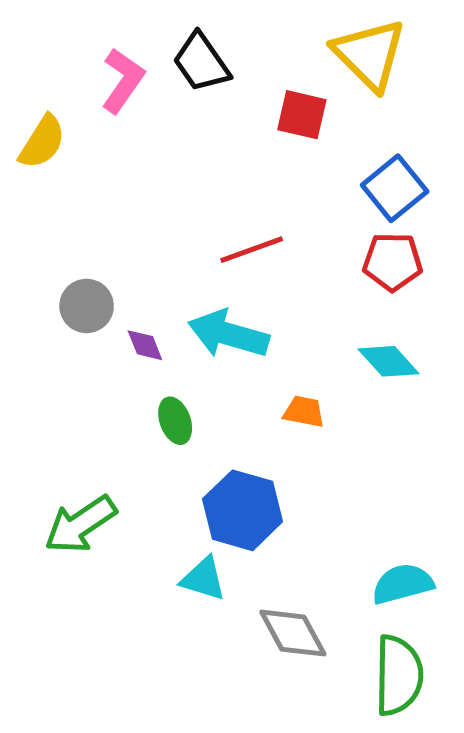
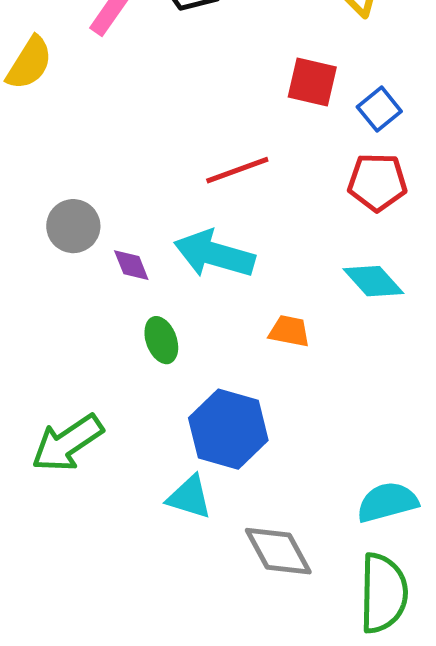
red square: (302, 115) -> (312, 82), moved
blue square: (395, 188) -> (379, 109), size x0.7

